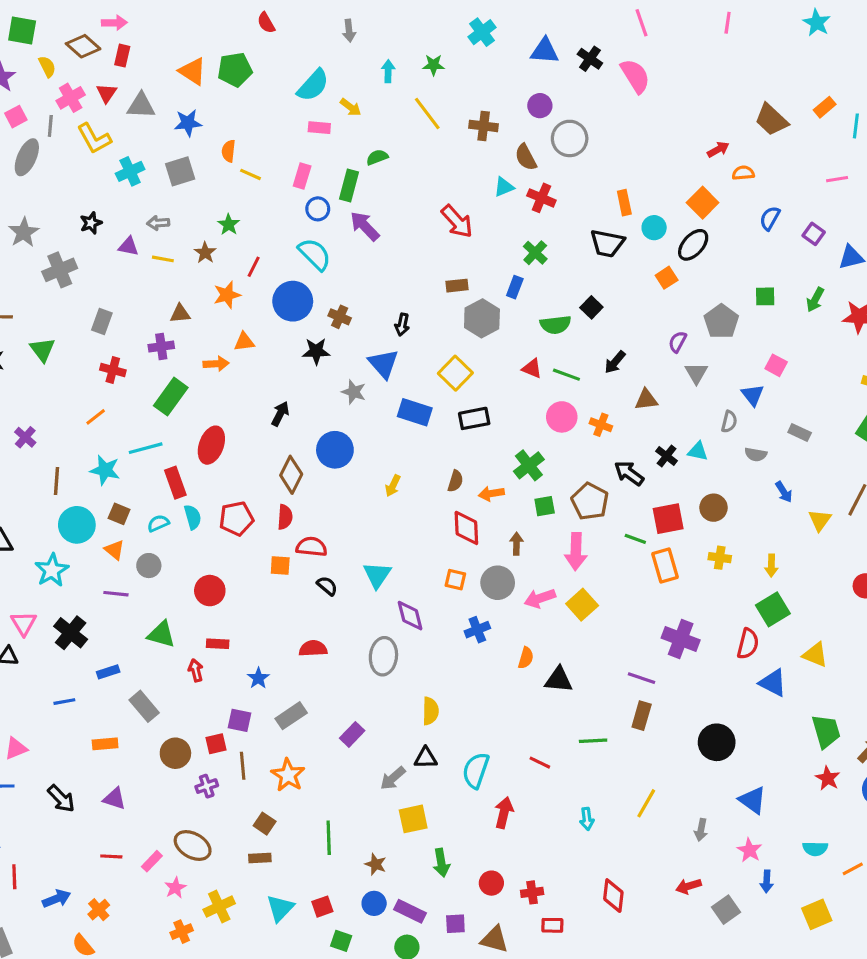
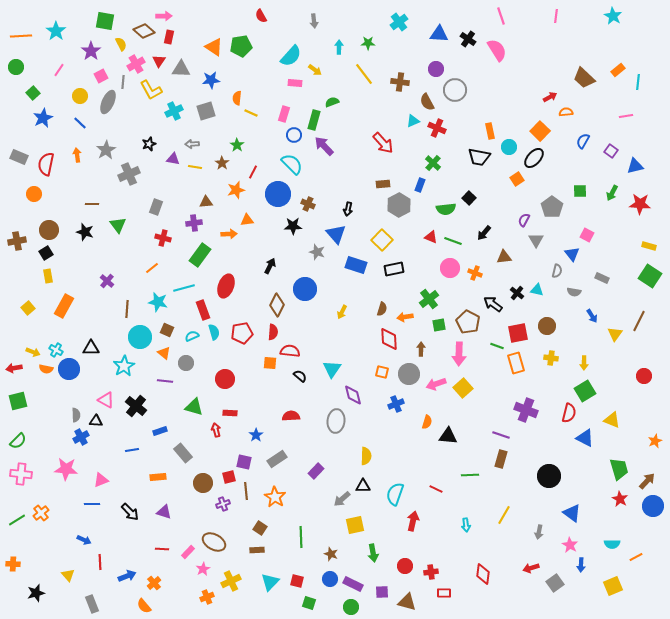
pink triangle: (24, 623) -> (106, 400), turned -30
red square: (322, 907) -> (297, 581), turned 32

